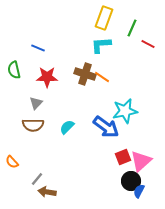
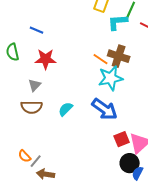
cyan L-shape: (101, 45) -> (118, 22), moved
brown cross: (85, 74) -> (119, 56), moved
cyan star: (125, 111) -> (111, 78), moved
orange semicircle: (12, 162) -> (25, 156), moved

